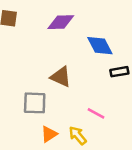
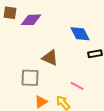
purple diamond: (61, 22) -> (31, 20), moved

